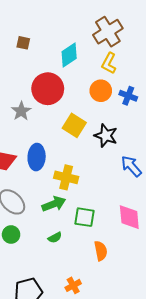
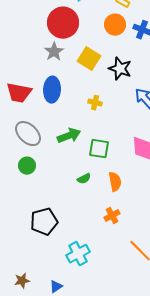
gray star: (21, 111) -> (54, 52), moved
yellow cross: (66, 177) -> (95, 103), moved, size x0.6
green semicircle: (55, 238) -> (84, 179), moved
orange cross: (73, 285) -> (112, 216), moved

